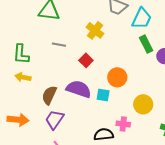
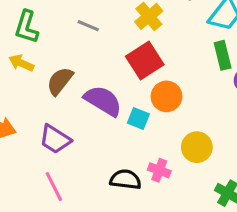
red square: (86, 60) -> (145, 60), moved, size x1.6
brown semicircle: (49, 95) -> (60, 81), moved
purple trapezoid: (54, 120) -> (55, 139), turned -105

